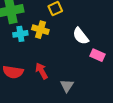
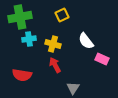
yellow cross: (40, 30) -> (53, 44), moved
red arrow: (42, 71) -> (55, 65), moved

